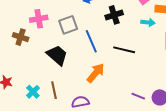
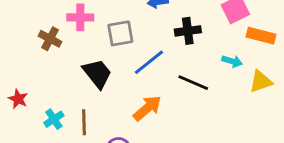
cyan arrow: (148, 22) -> (232, 61), moved
blue line: (91, 41) -> (149, 62), turned 65

